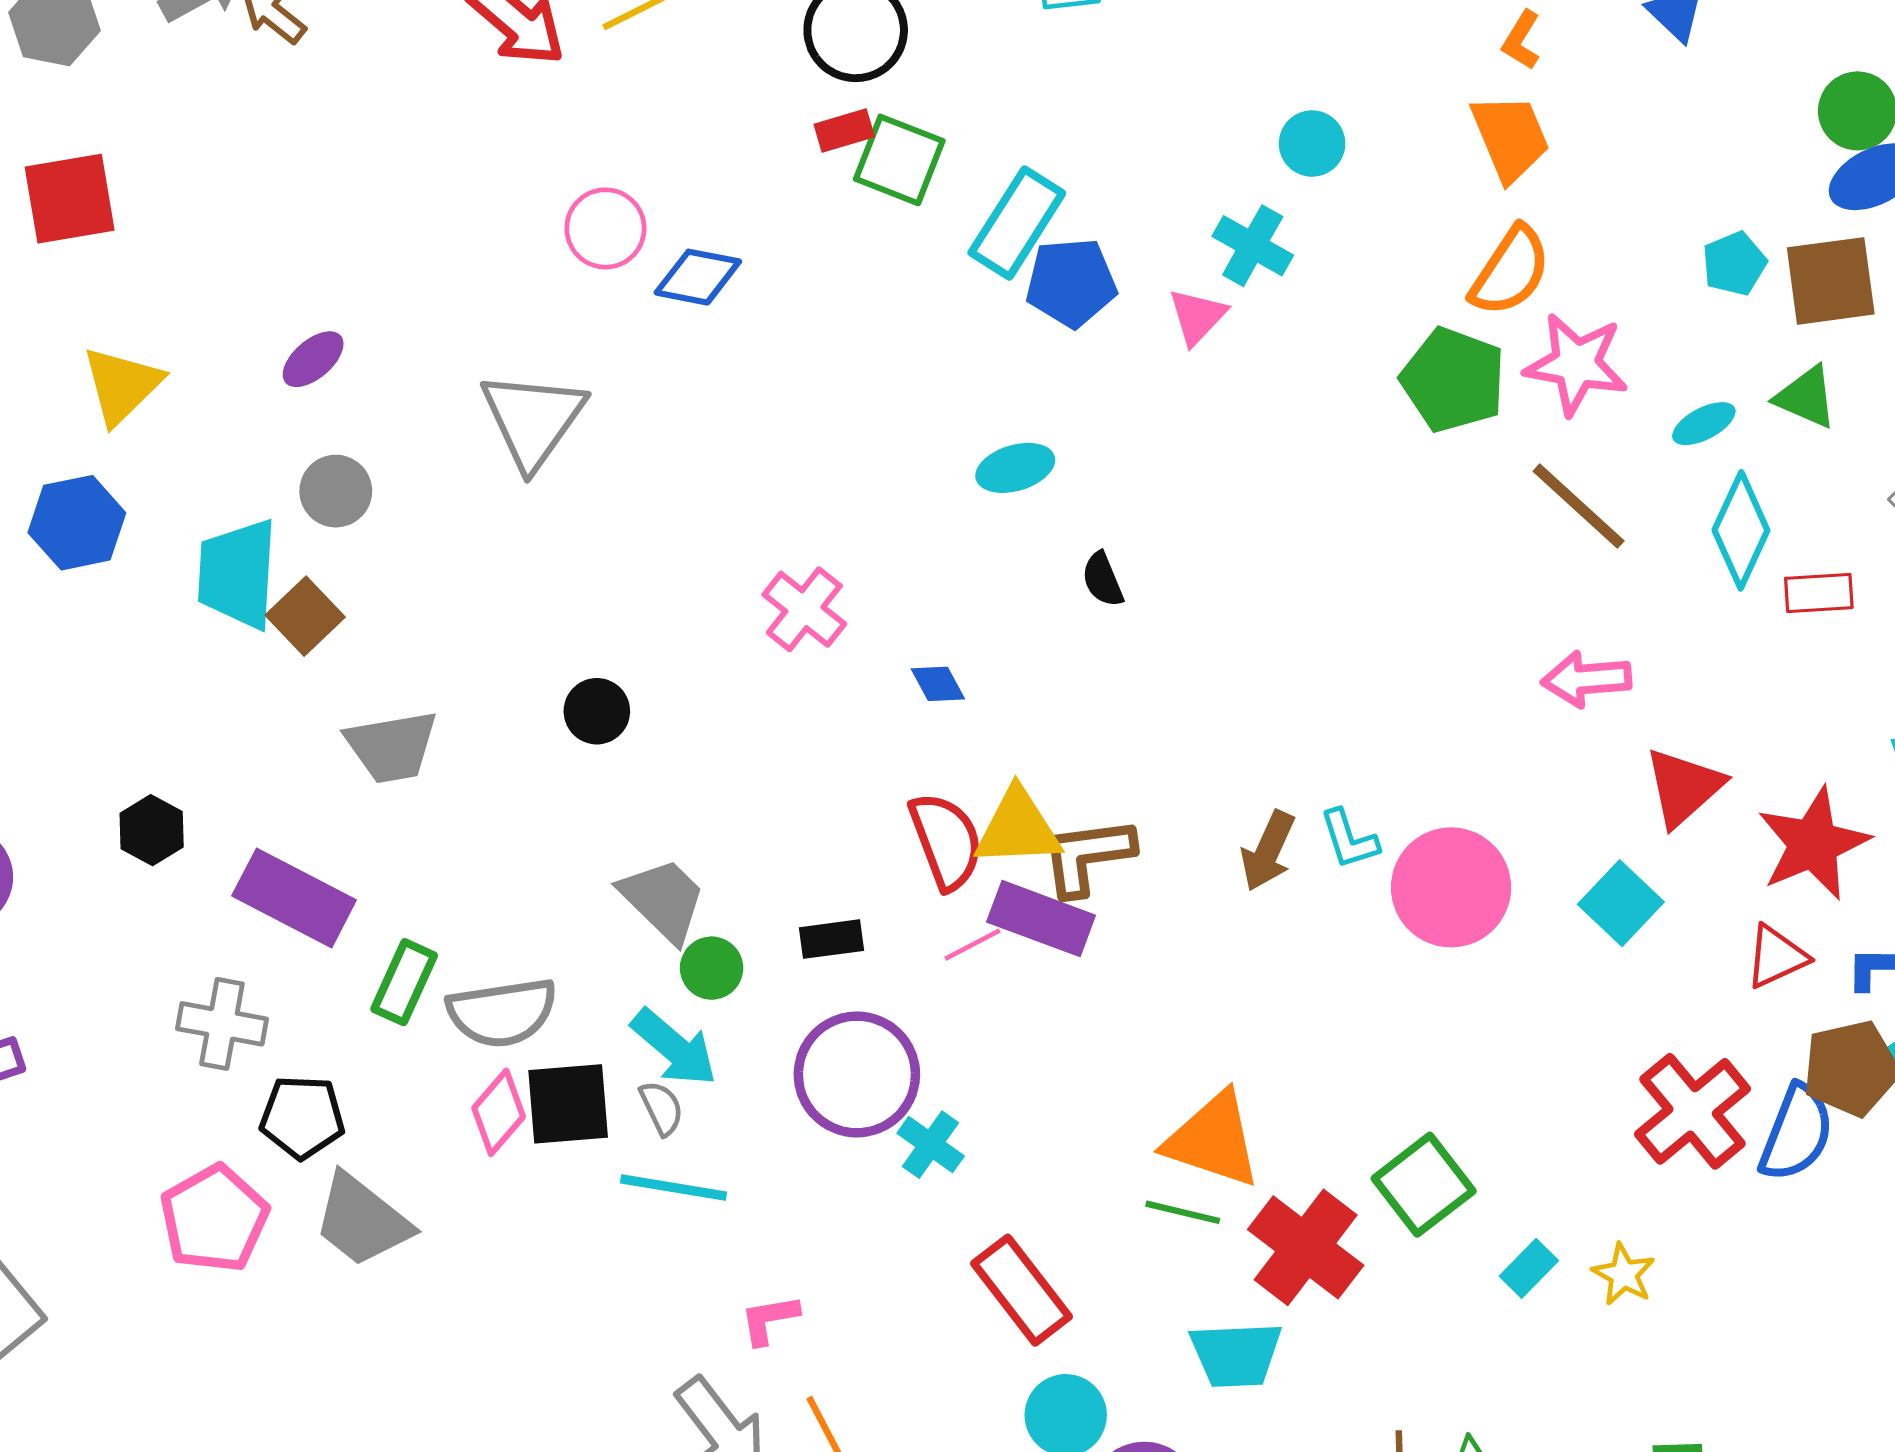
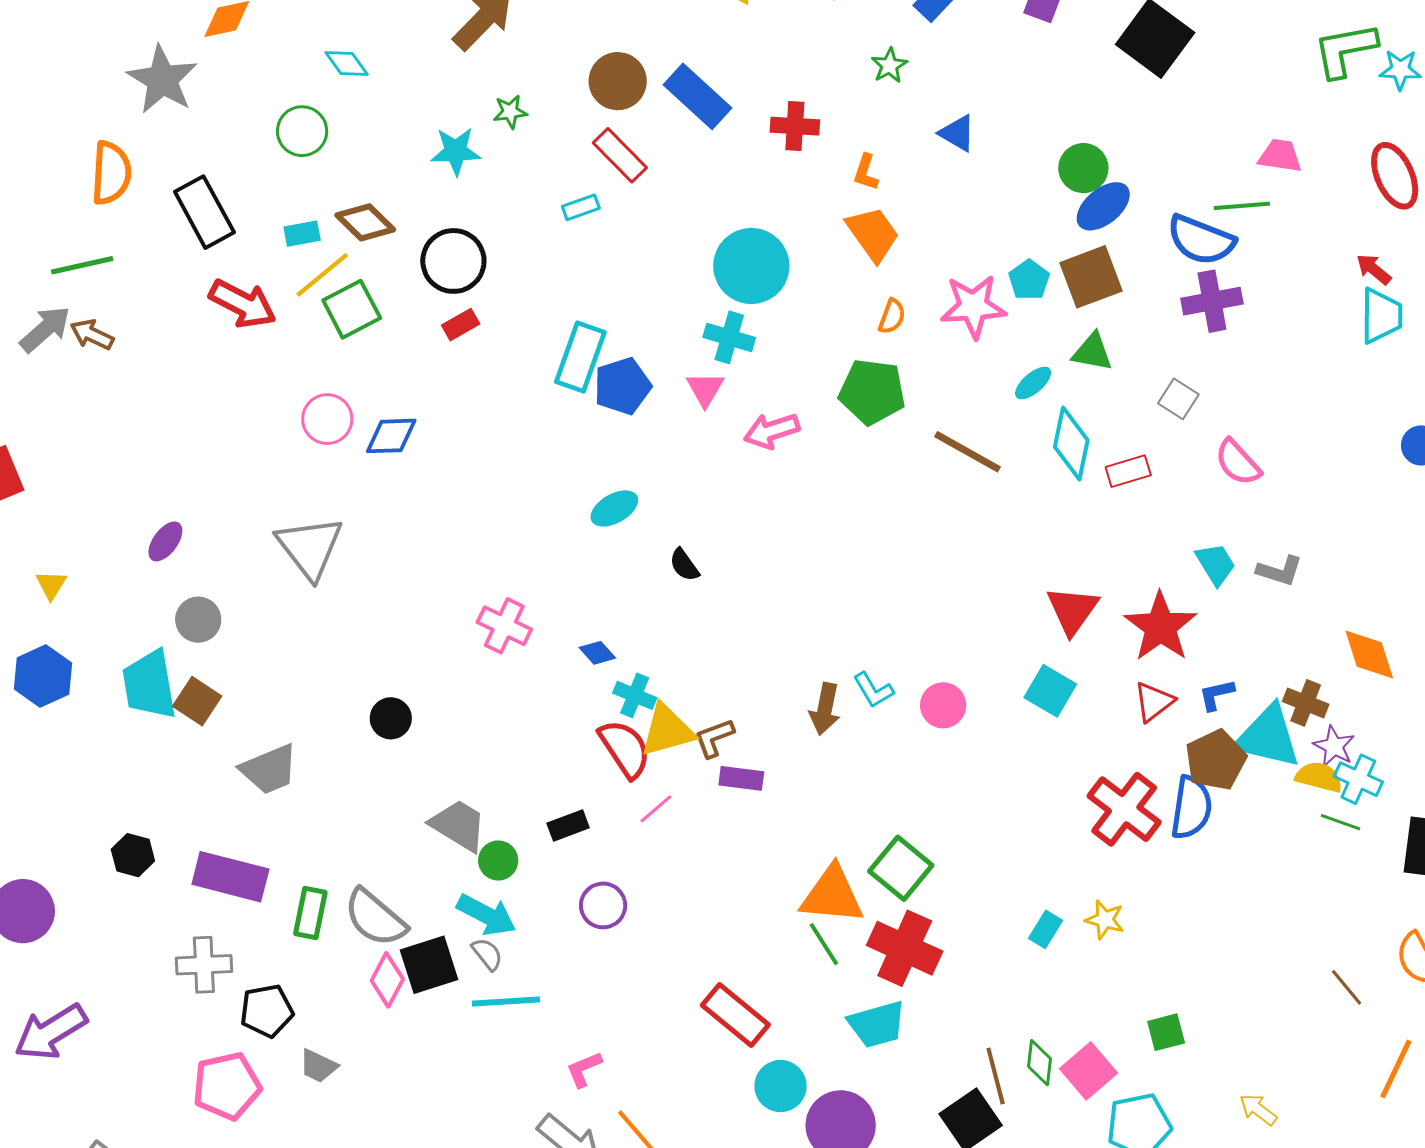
cyan circle: (1312, 144) -> (751, 266), size x1.8
green square: (899, 160) -> (352, 309), moved, turned -36
orange semicircle: (1510, 271) -> (892, 316), size x0.6
pink star: (1576, 364) -> (973, 306), moved
yellow triangle: (122, 385) -> (51, 585), size x0.6
pink arrow: (1586, 679) -> (772, 431), moved
brown L-shape: (1087, 856) -> (714, 738), size x0.7
pink circle: (1451, 887) -> (943, 705), size x0.6
purple rectangle: (1041, 919) -> (741, 778), moved, size x0.7
gray semicircle: (502, 1012) -> (375, 918), turned 62
purple circle: (857, 1074) -> (603, 905), size x0.6
cyan cross: (931, 1145) -> (635, 695), moved
green square: (1424, 1185) -> (901, 868), moved
green line: (1183, 1212) -> (824, 944), turned 57
pink pentagon: (214, 1219) -> (227, 1086), turned 30
gray trapezoid: (362, 1220) -> (318, 1066), size x0.6

